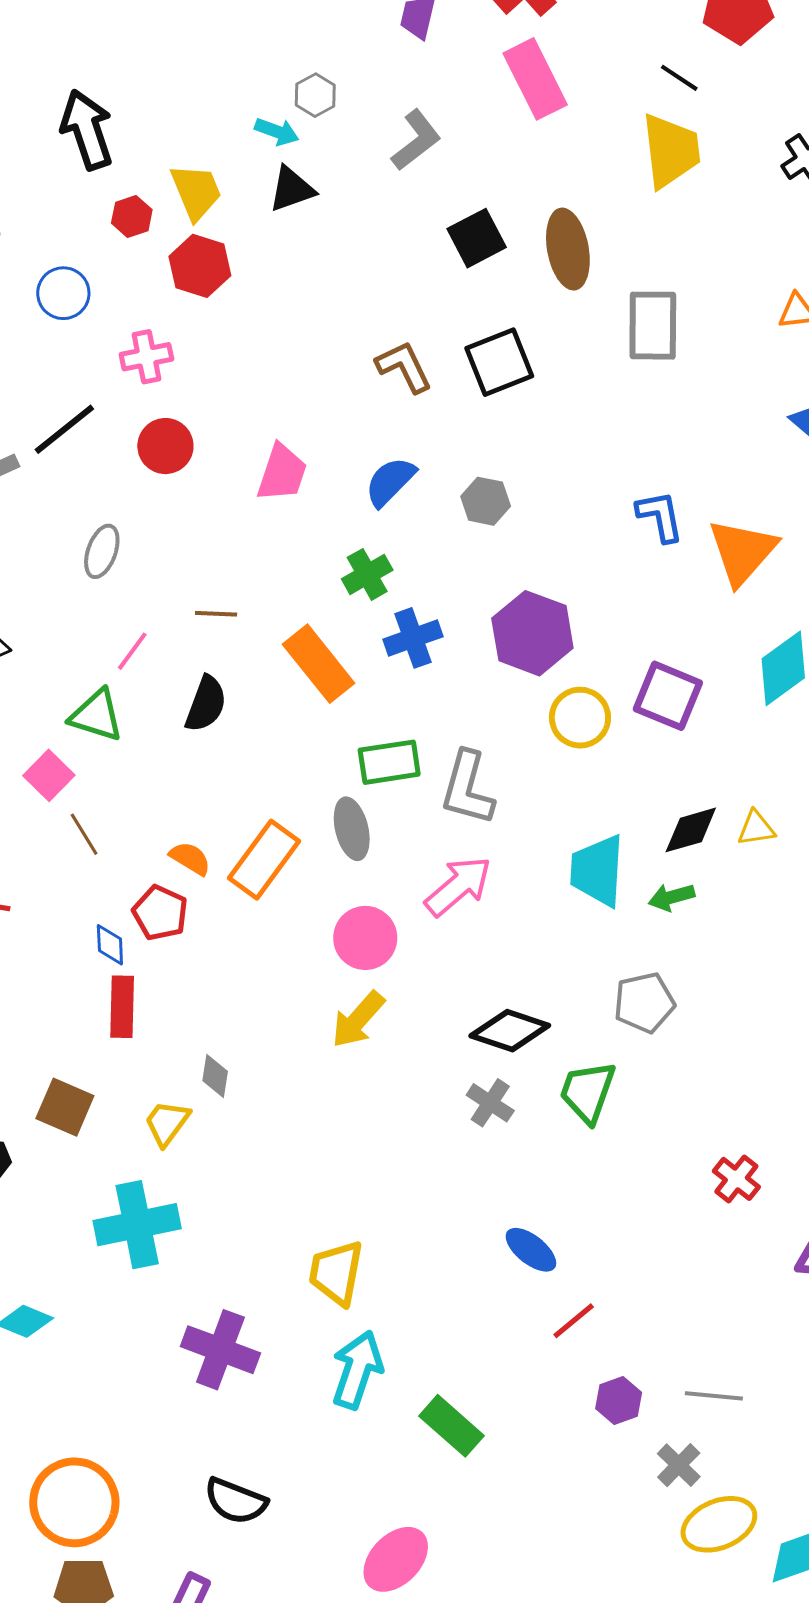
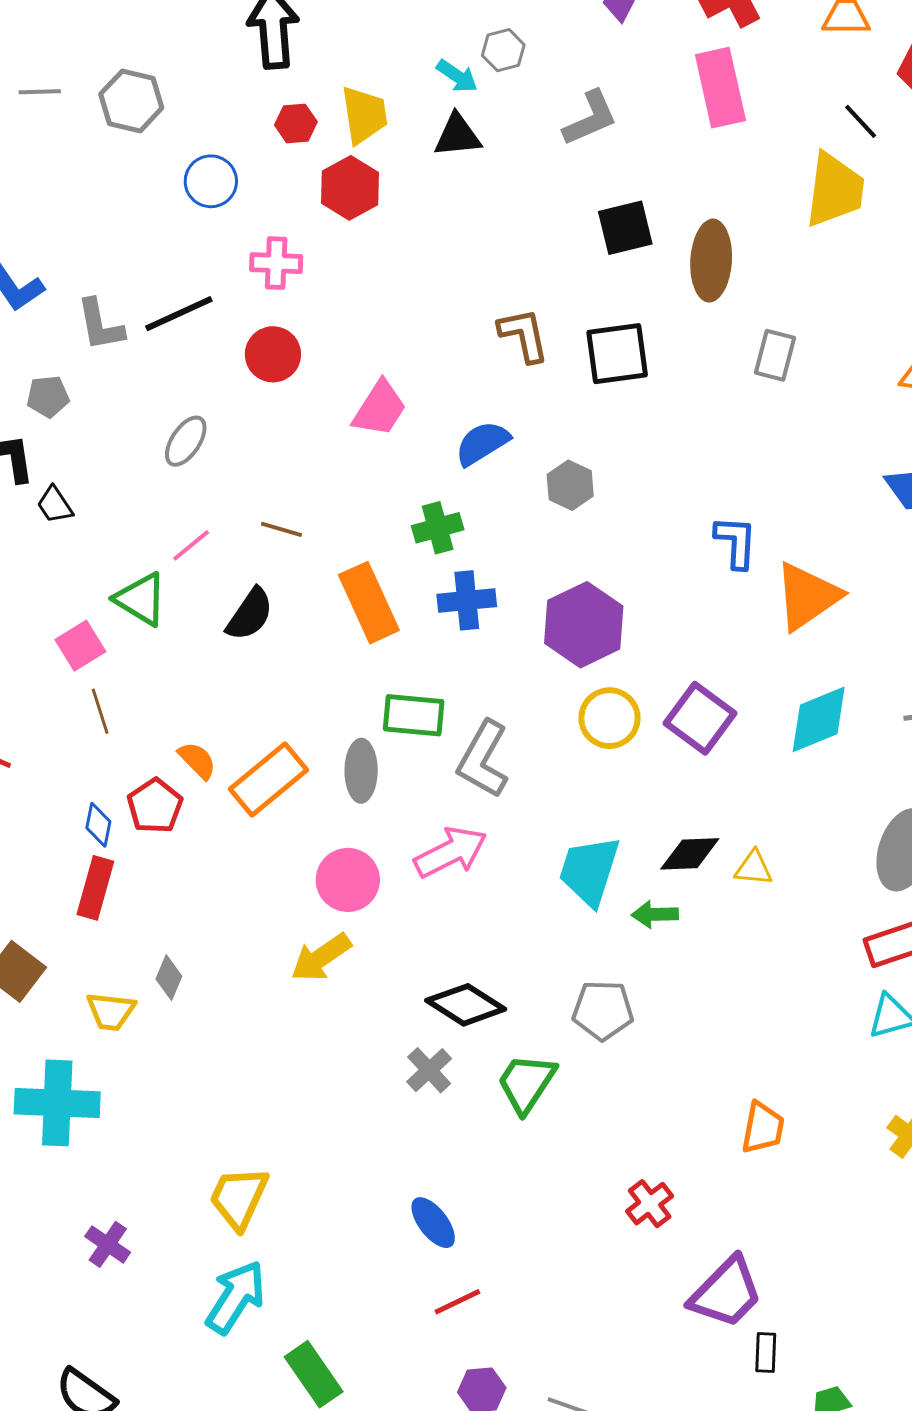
gray rectangle: (653, 326) -> (775, 355), size x0.7
yellow trapezoid: (167, 1123) -> (111, 1011), turned -134
purple cross: (220, 1350) -> (108, 1244), size x0.6

